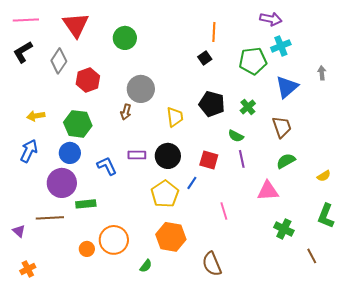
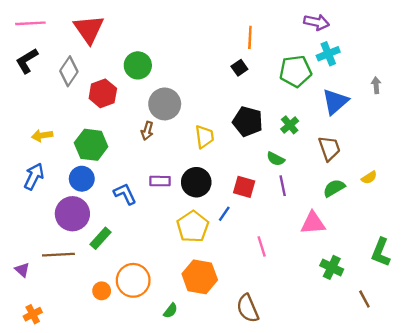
green circle: (125, 38) -> (138, 65), moved
yellow semicircle: (324, 176) -> (369, 178), moved
green rectangle: (86, 204) -> (100, 238), turned -42

